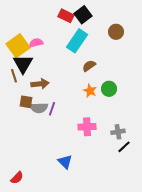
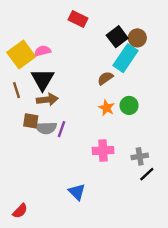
black square: (83, 15) -> (117, 37), moved
cyan rectangle: (77, 41) -> (125, 58), moved
black triangle: (23, 64) -> (43, 79), moved

